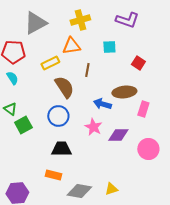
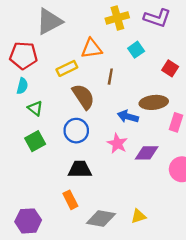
yellow cross: (80, 20) -> (117, 18), moved
cyan square: (109, 47) -> (136, 50), turned -32
cyan semicircle: (12, 78) -> (22, 86), turned 48
green triangle: (10, 109) -> (35, 108), moved
orange rectangle: (53, 175) -> (70, 200), turned 49

